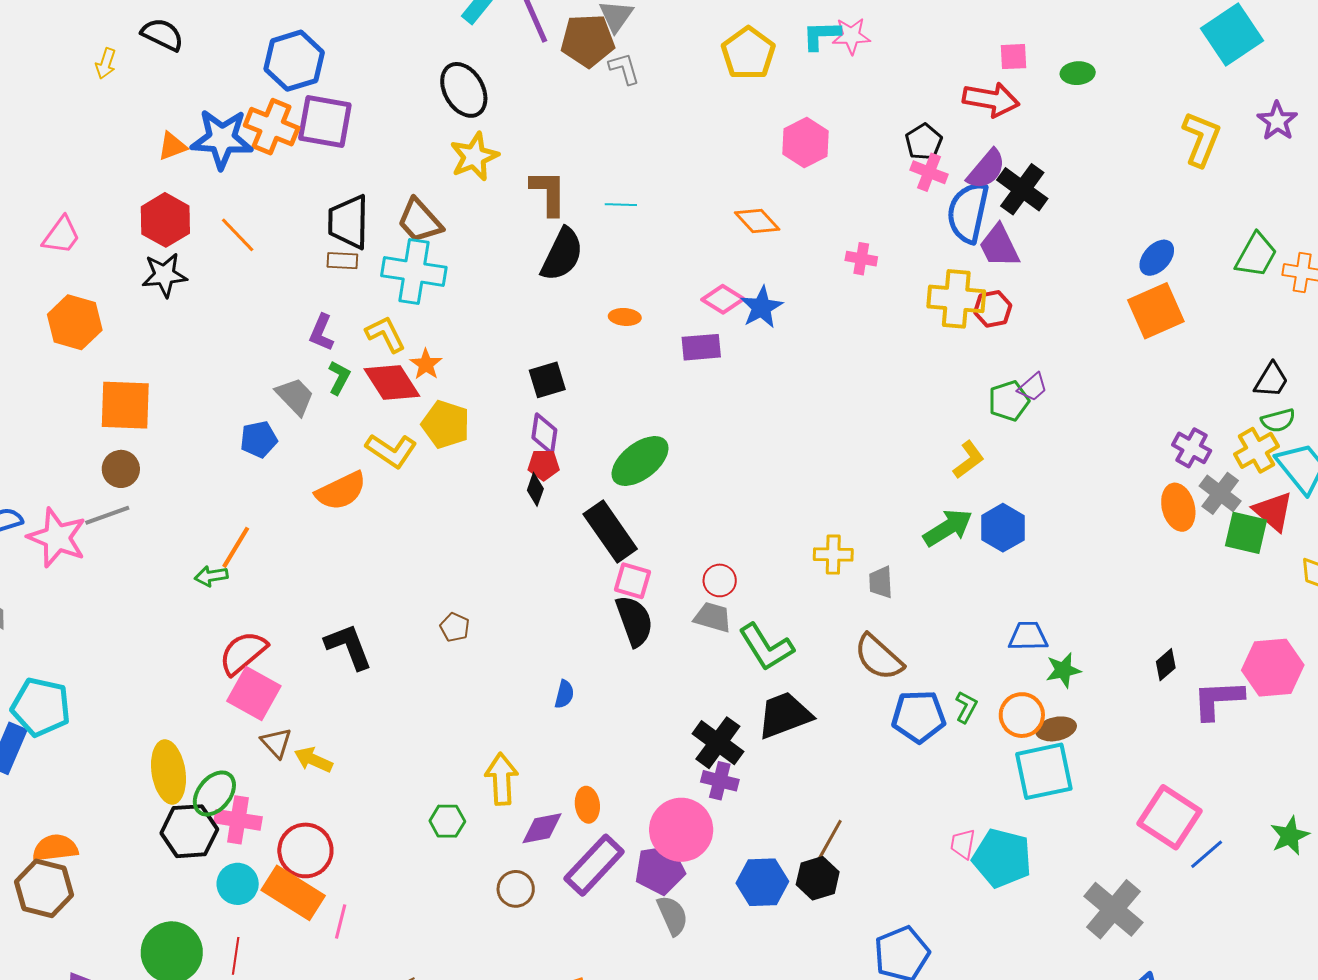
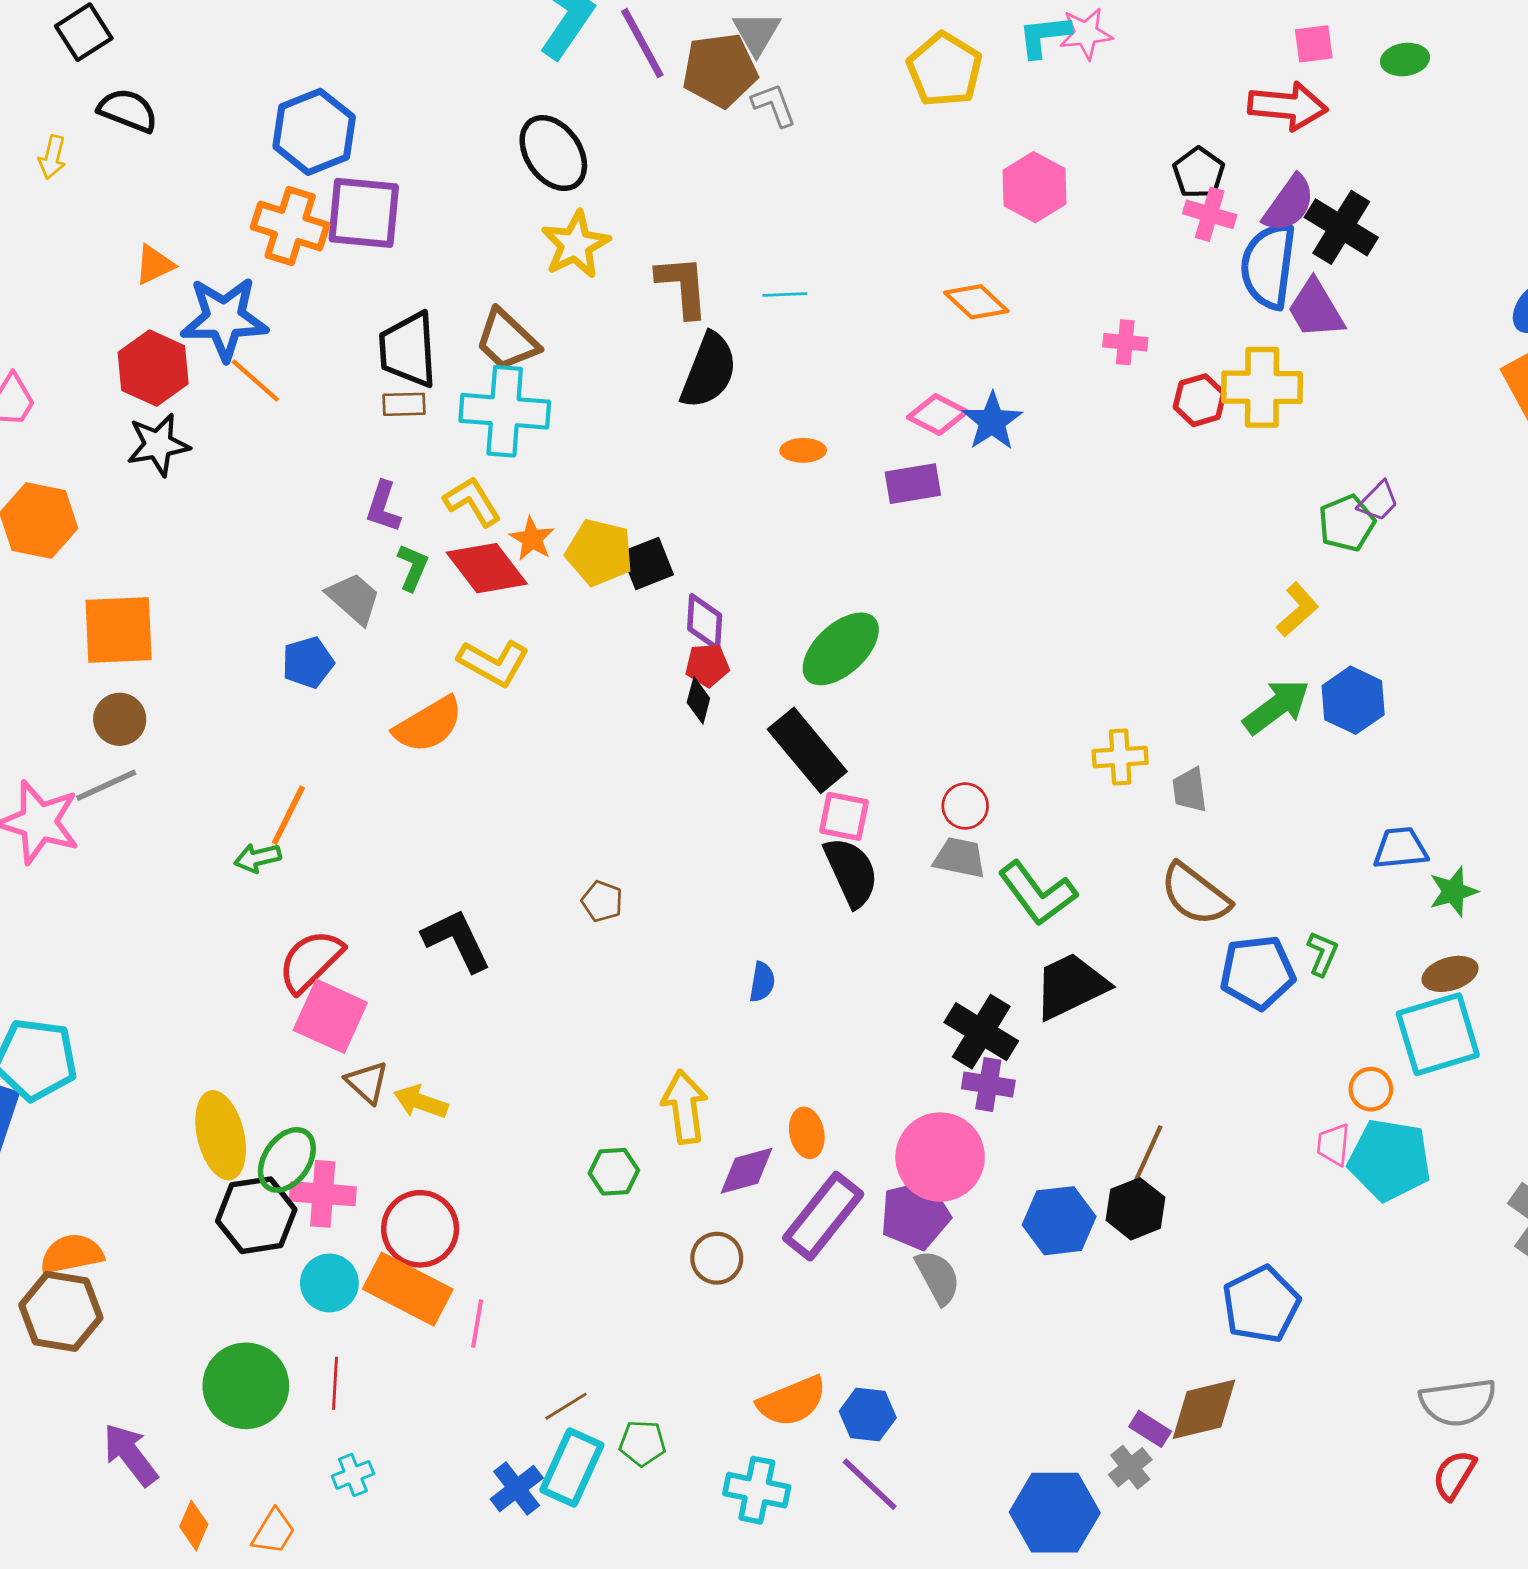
blue star: (222, 139) -> (224, 319), moved
red hexagon: (993, 309) -> (1200, 400), moved
black square: (547, 380) -> (647, 564), moved
yellow pentagon: (446, 424) -> (599, 552), moved
orange circle: (1022, 715) -> (1371, 1089), moved, size x0.7

